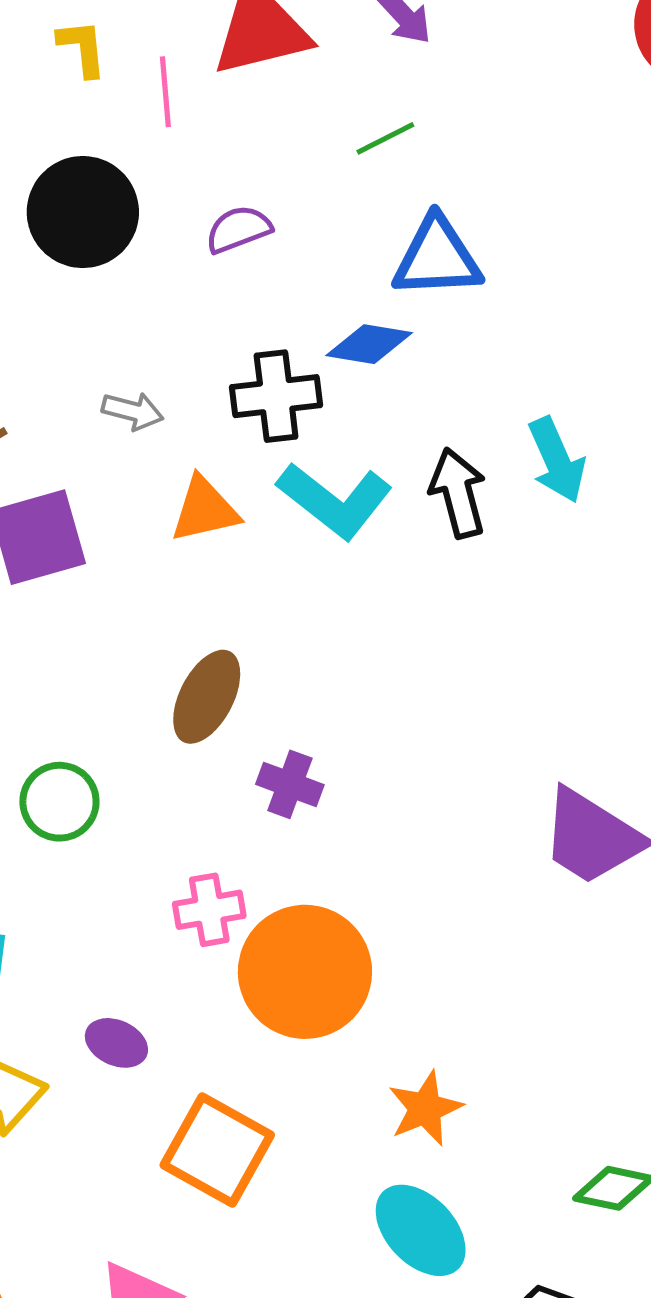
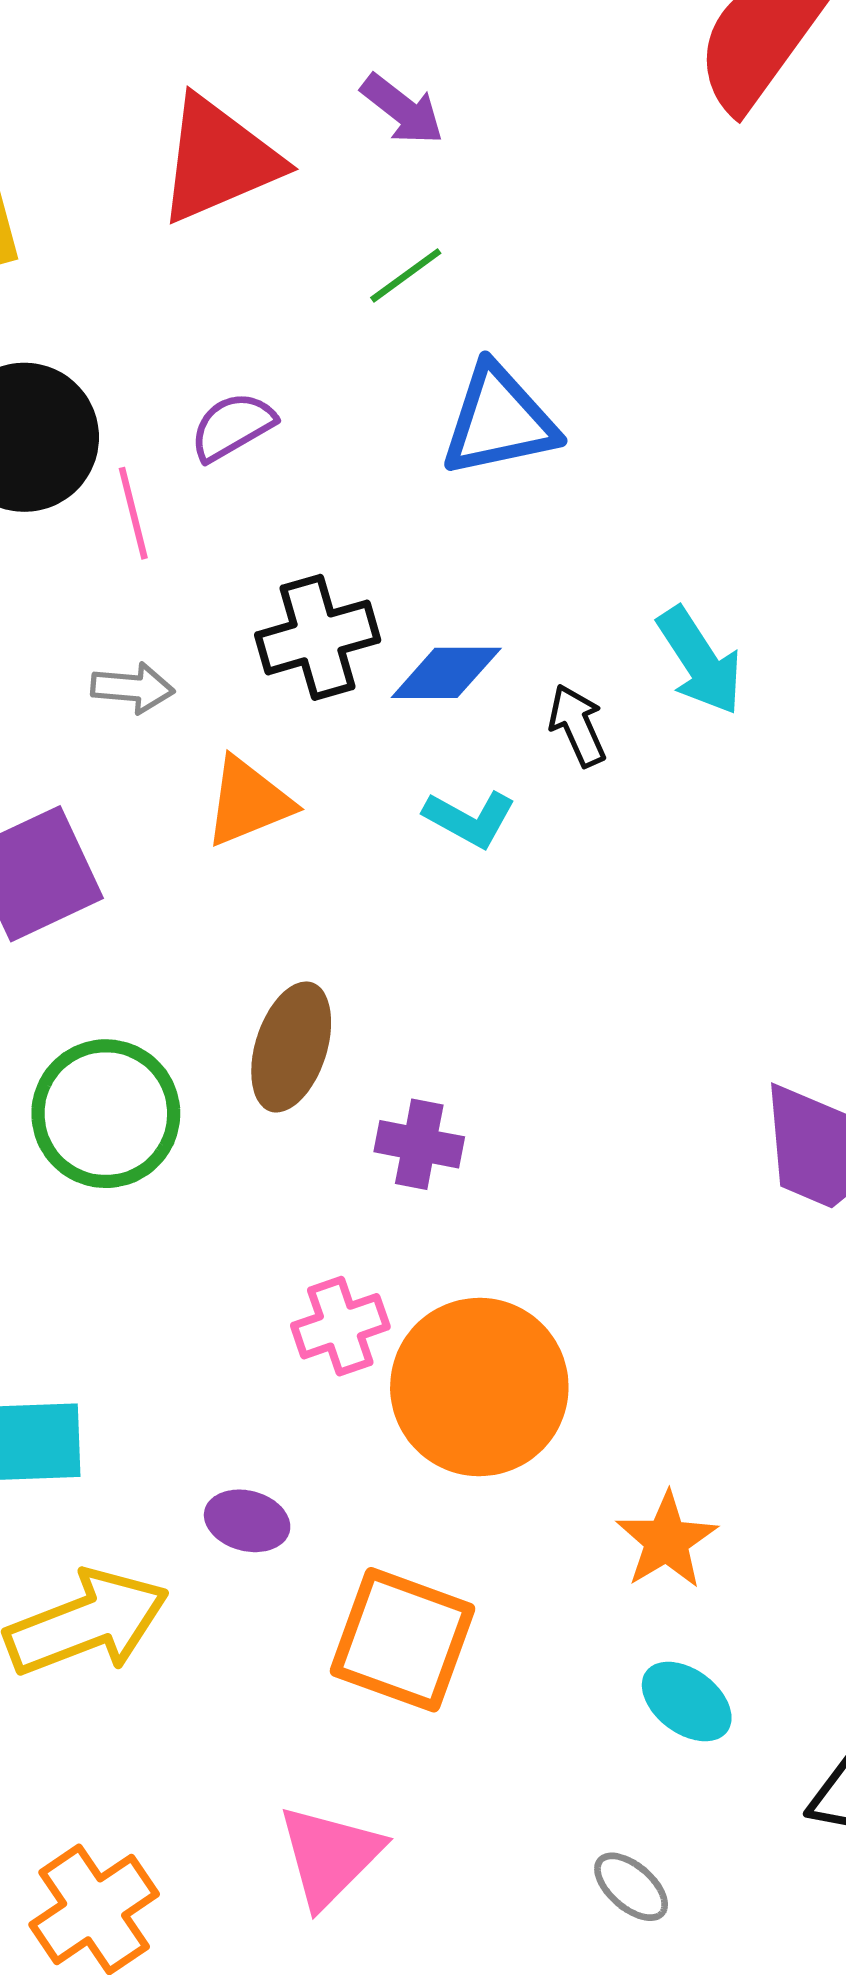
pink line: (165, 92) -> (133, 513), moved
blue diamond: (369, 344) -> (446, 673), moved
black arrow: (458, 493) -> (577, 725), size x0.7
cyan L-shape: (335, 500) -> (470, 819), moved, size x0.6
green circle: (59, 802) -> (106, 1114), moved, size x1.4
cyan ellipse: (421, 1230) -> (687, 1701), size x0.7

